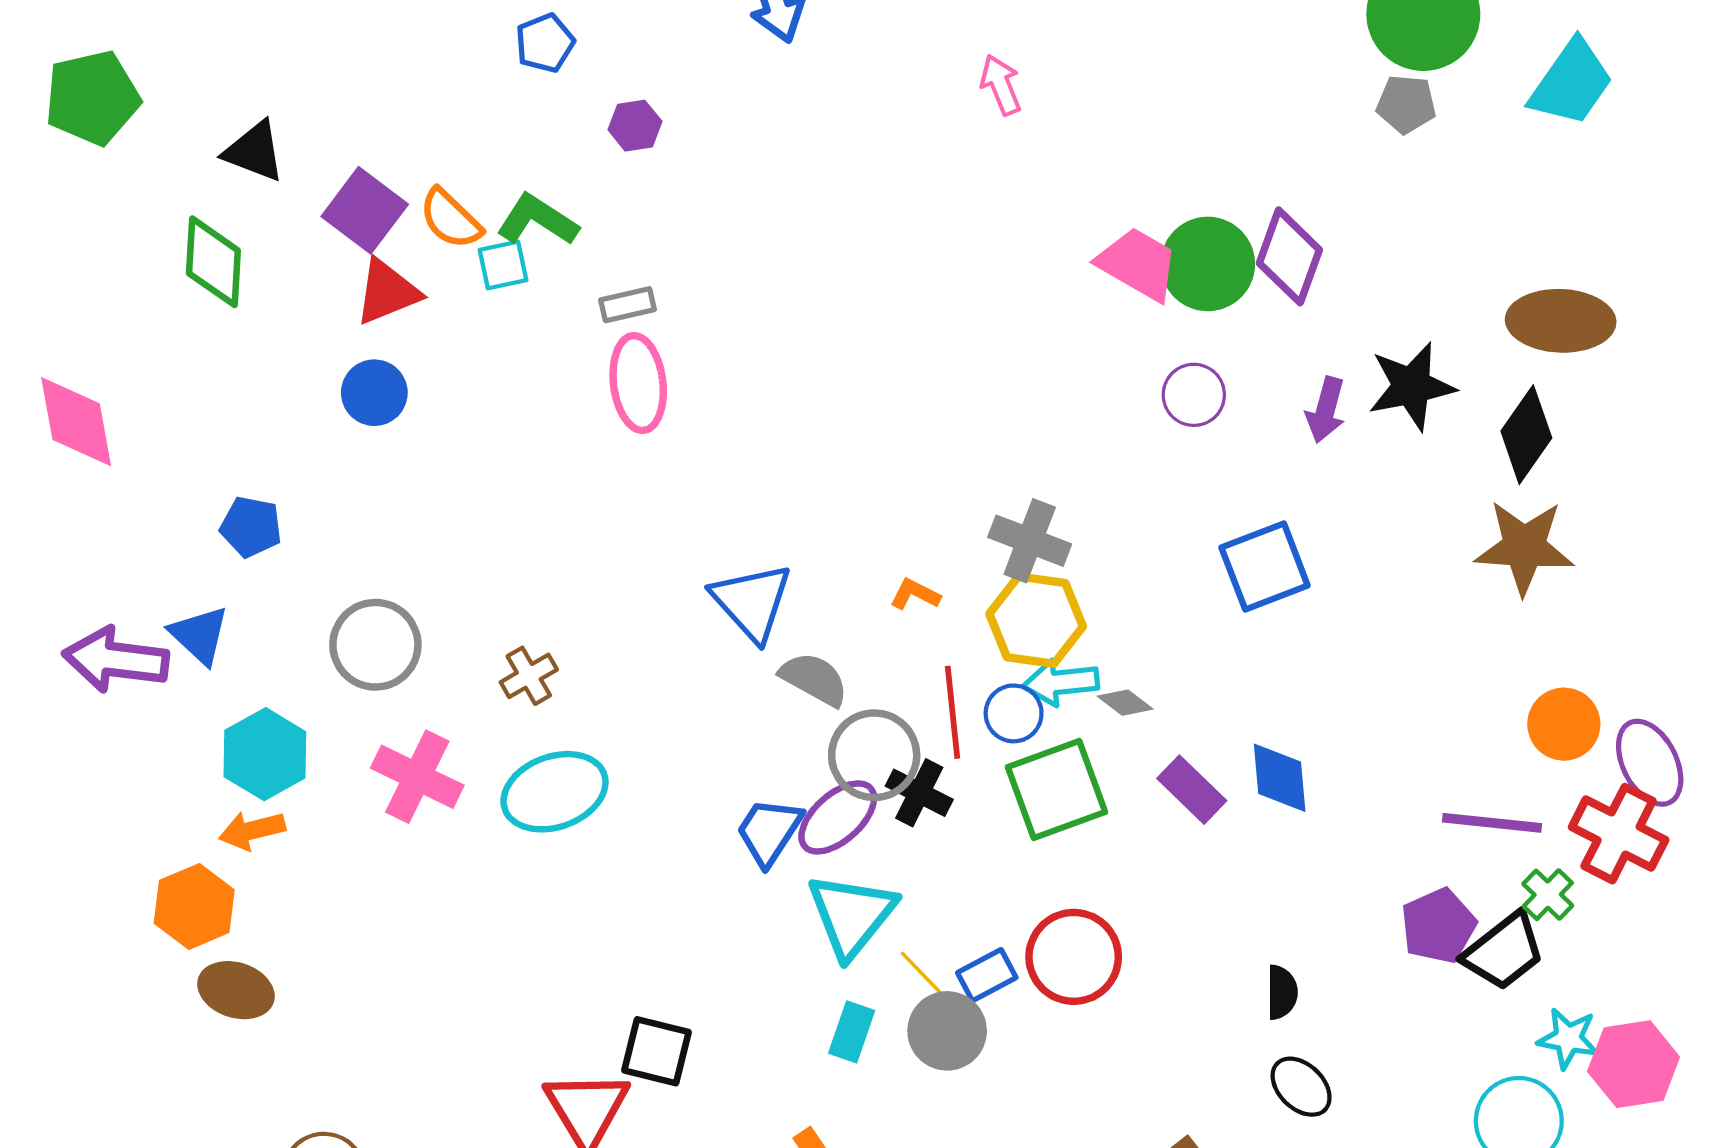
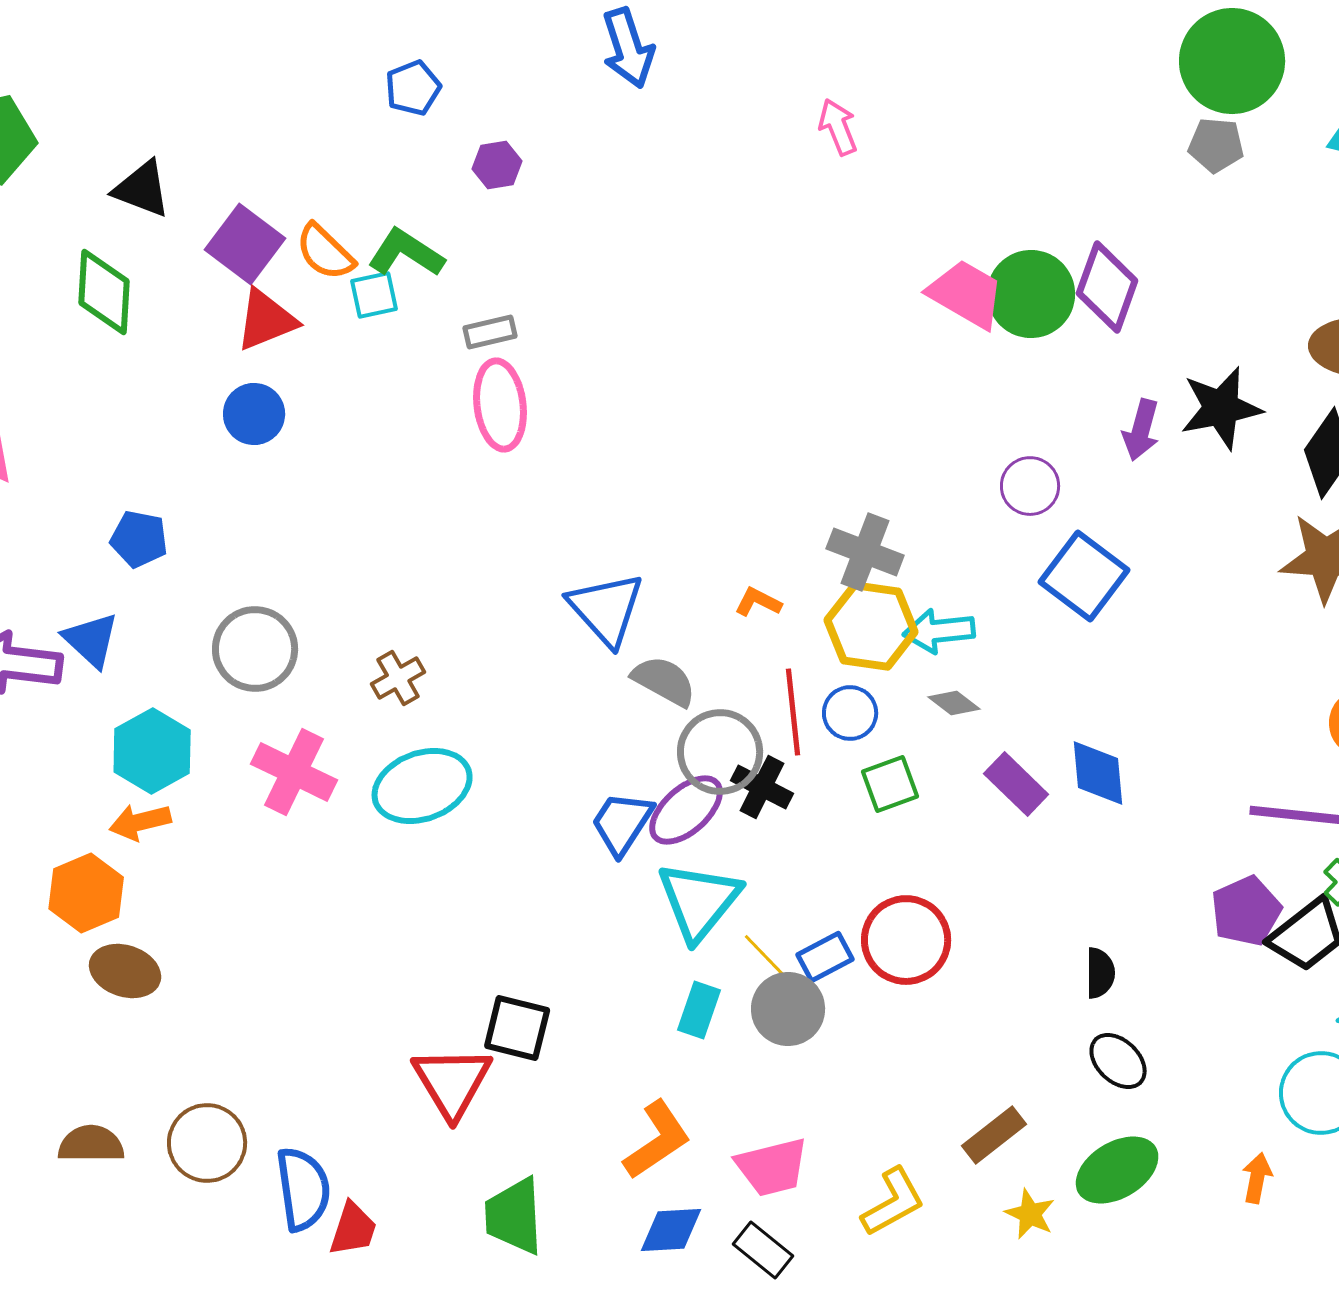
purple circle: (1194, 395) -> (1030, 486), moved
blue square: (1265, 566) -> (1084, 576), turned -32
cyan arrow: (1061, 682) -> (939, 631), moved
green square: (1057, 790) -> (890, 784), size x0.6

